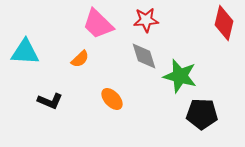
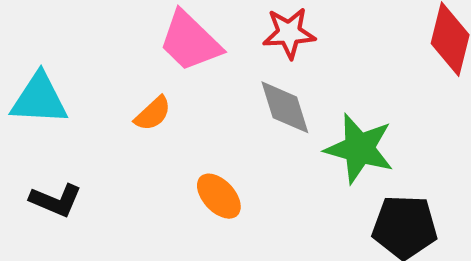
black L-shape: (50, 101) -> (56, 200), moved

